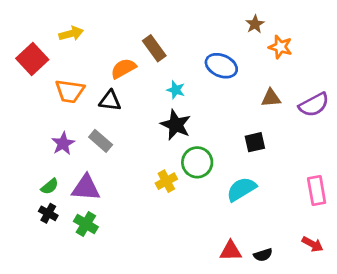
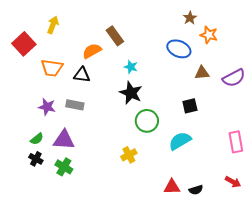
yellow arrow: (71, 34) -> (53, 25), turned -54
blue ellipse: (221, 66) -> (179, 49), moved
gray rectangle: (101, 141) -> (75, 105), turned -30
purple star: (63, 144) -> (47, 107), turned -30
yellow cross: (166, 181) -> (129, 155), moved

